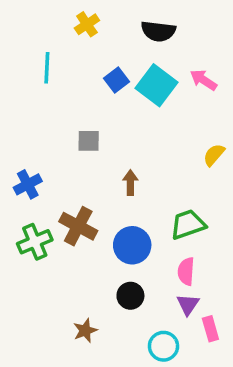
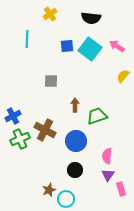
blue square: (116, 80) -> (67, 46), turned 32
yellow semicircle: (214, 155) -> (123, 76), moved
blue cross: (28, 184) -> (13, 116), moved
green trapezoid: (188, 224) -> (97, 116), moved
cyan circle: (163, 346) -> (66, 199), moved

